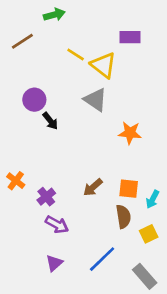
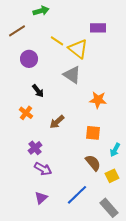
purple circle: (34, 100) -> (29, 59), moved
orange cross: (16, 181) -> (26, 113), moved
brown arrow: (93, 187) -> (57, 122), moved
orange square: (129, 189) -> (93, 133), moved
brown semicircle: (123, 217) -> (93, 163), turned -30

